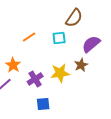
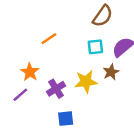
cyan square: (59, 38) -> (95, 47), moved

